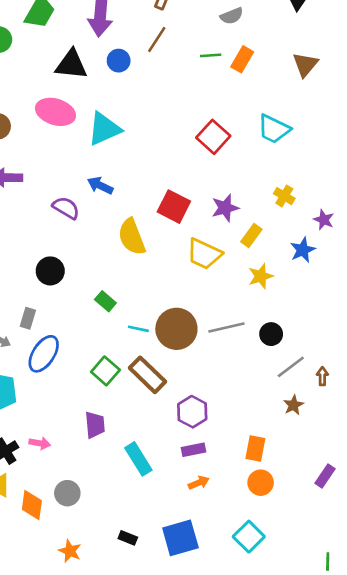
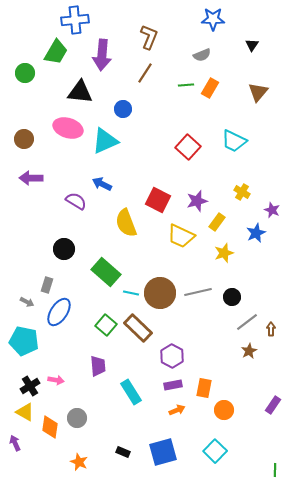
blue circle: (119, 61) -> (123, 109), moved
green rectangle: (105, 301) -> (106, 272), size x1.8
orange rectangle: (255, 448) -> (204, 388), moved

